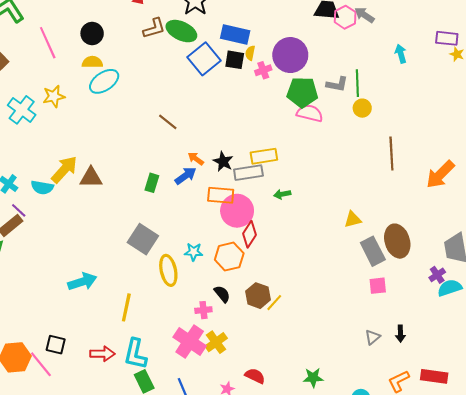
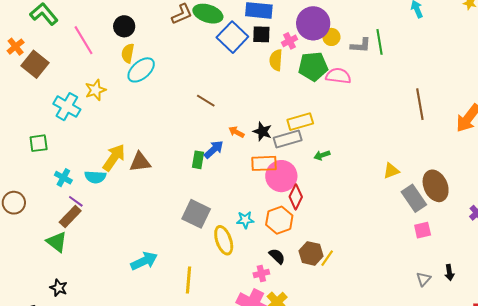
yellow semicircle: (250, 53) -> (276, 60), moved, size x1.5
yellow semicircle: (92, 62) -> (128, 53), turned -72
green pentagon: (302, 92) -> (313, 66), moved
yellow circle: (362, 108) -> (331, 37), moved
blue arrow: (186, 176) -> (214, 149), moved

